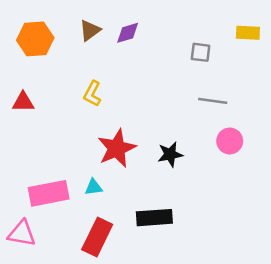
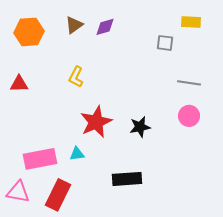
yellow rectangle: (248, 33) -> (191, 22), moved
gray line: (213, 101) -> (189, 83), moved
red rectangle: (97, 237) -> (58, 195), moved

